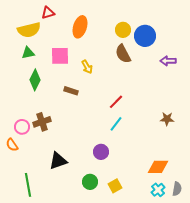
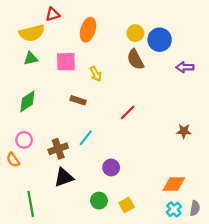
green diamond: (35, 80) -> (27, 101), moved, turned 30
brown cross: (42, 122) -> (58, 149), moved
cyan line: (116, 124) -> (86, 138), moved

